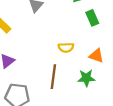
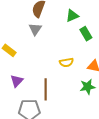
brown line: (53, 77) -> (46, 89), moved

